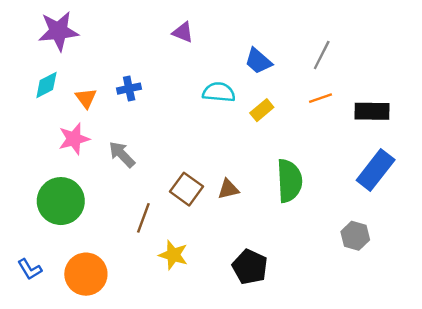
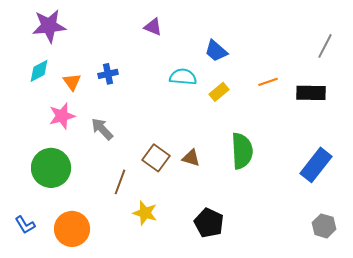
gray line: (322, 55) -> (325, 46), moved
blue rectangle: (376, 170) -> (316, 165), moved
brown triangle: (228, 189) -> (191, 158), turned 30
gray hexagon: (355, 236) -> (324, 226), moved

